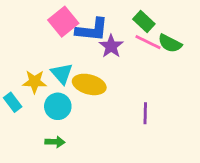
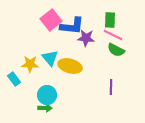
green rectangle: (144, 22) -> (110, 20), turned 49
green semicircle: (170, 43) -> (116, 50), moved
purple star: (111, 46) -> (86, 38), turned -30
cyan circle: (58, 106) -> (47, 95), moved

